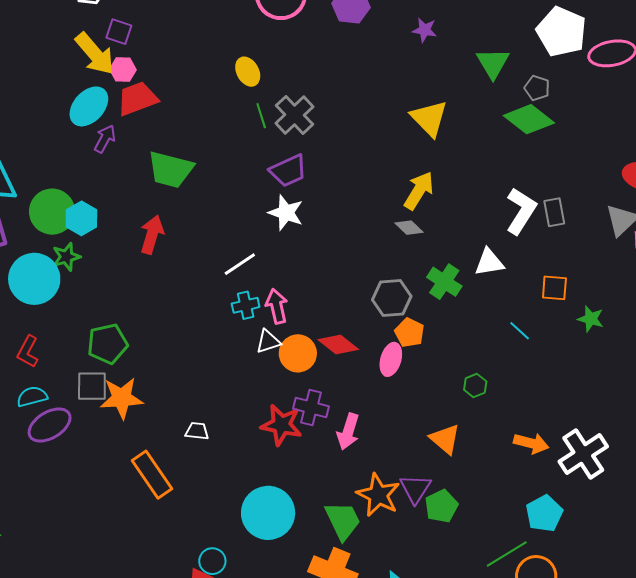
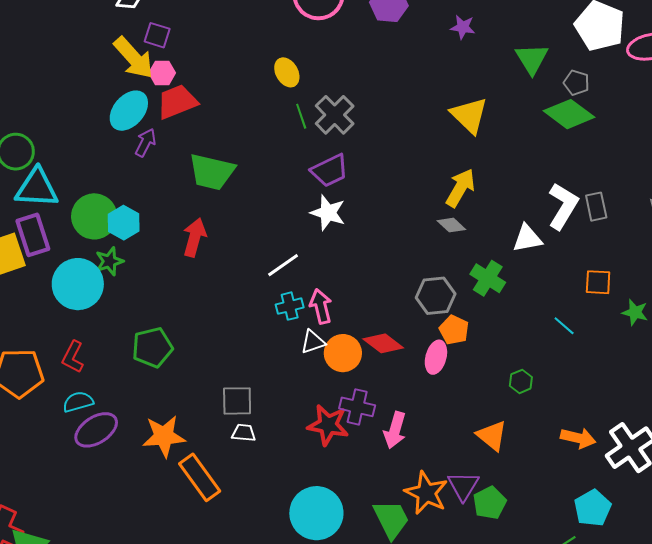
white triangle: (489, 262) -> (527, 238), moved
gray square: (92, 386) -> (237, 401), moved
orange star: (122, 398) -> (164, 436), moved

